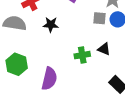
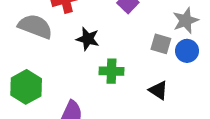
green cross: (82, 55) -> (111, 71), moved

